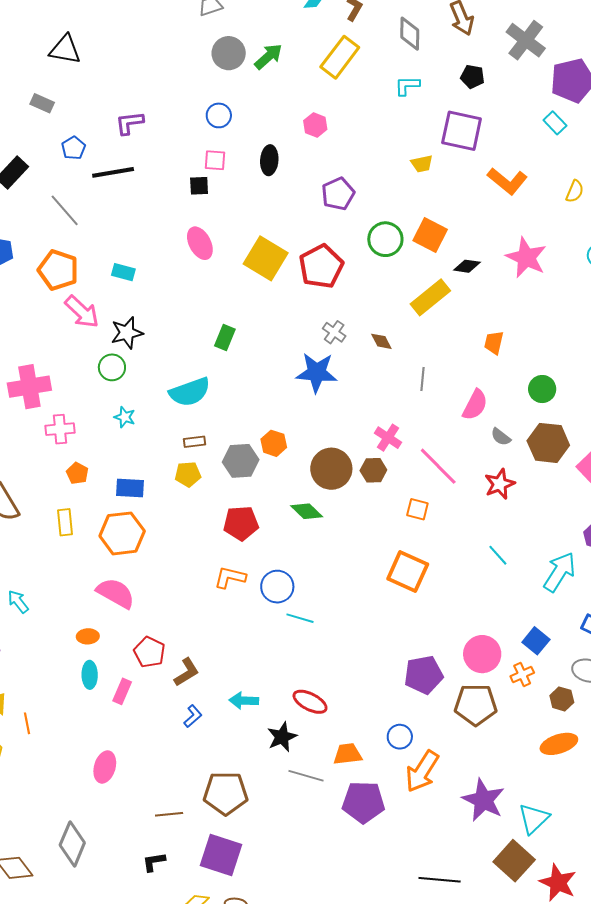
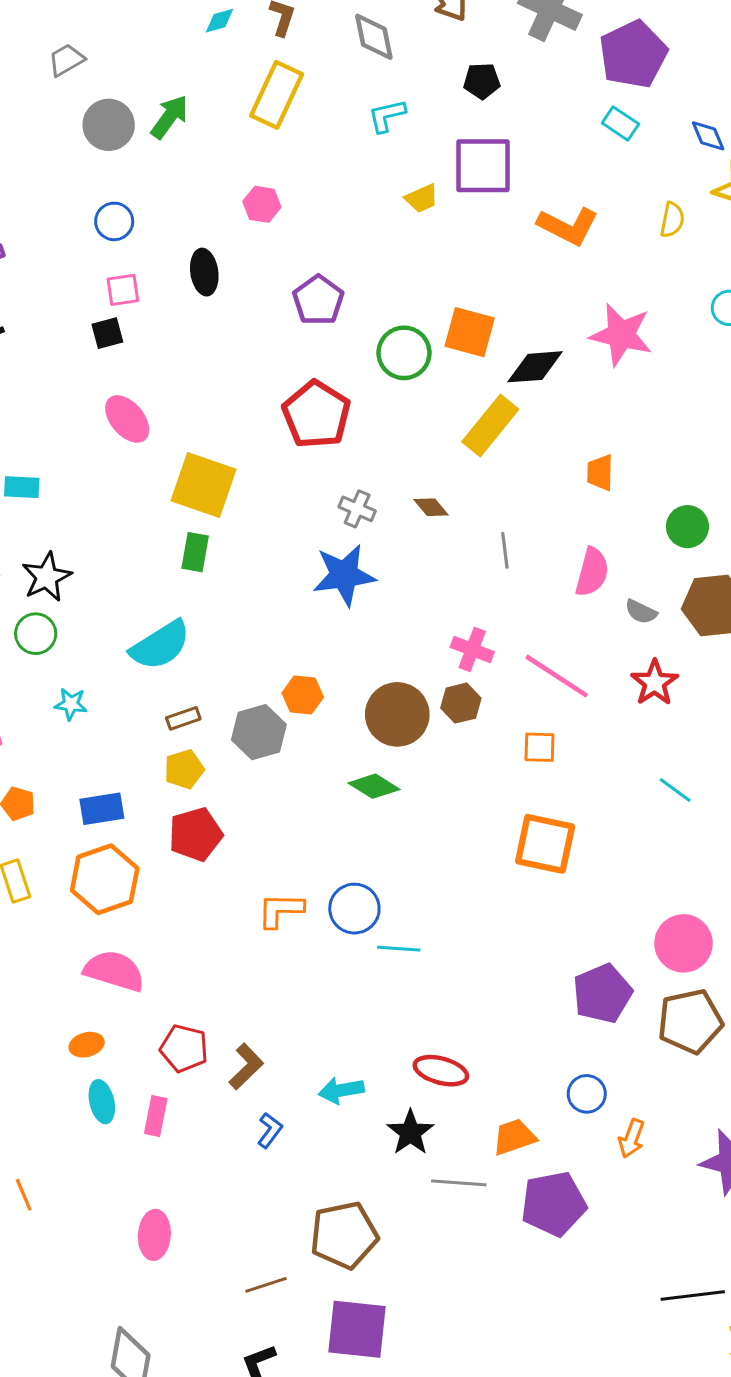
yellow trapezoid: (422, 164) -> (422, 198), moved
yellow square: (266, 258) -> (204, 485), moved
black diamond: (467, 266) -> (535, 367), size x1.4
red pentagon: (241, 523) -> (196, 834), moved
orange arrow: (422, 771) -> (632, 1139), size x0.6

